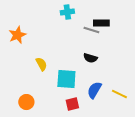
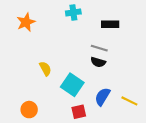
gray line: (91, 30) -> (99, 48), moved
orange star: (17, 35) -> (26, 22), moved
cyan square: (66, 79) -> (72, 85), turned 30

